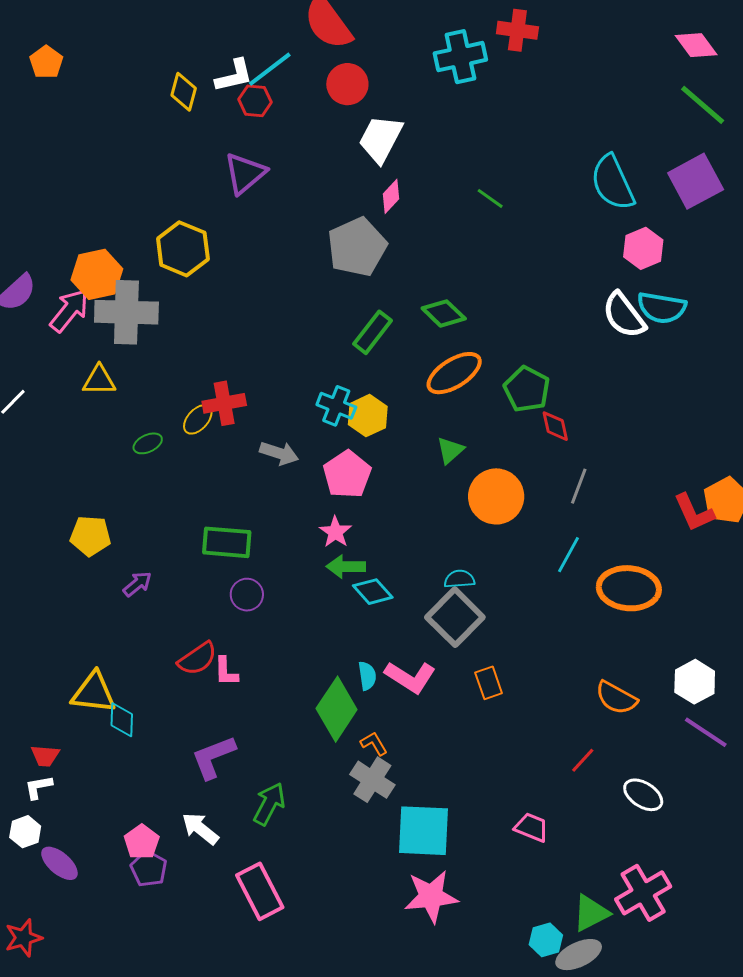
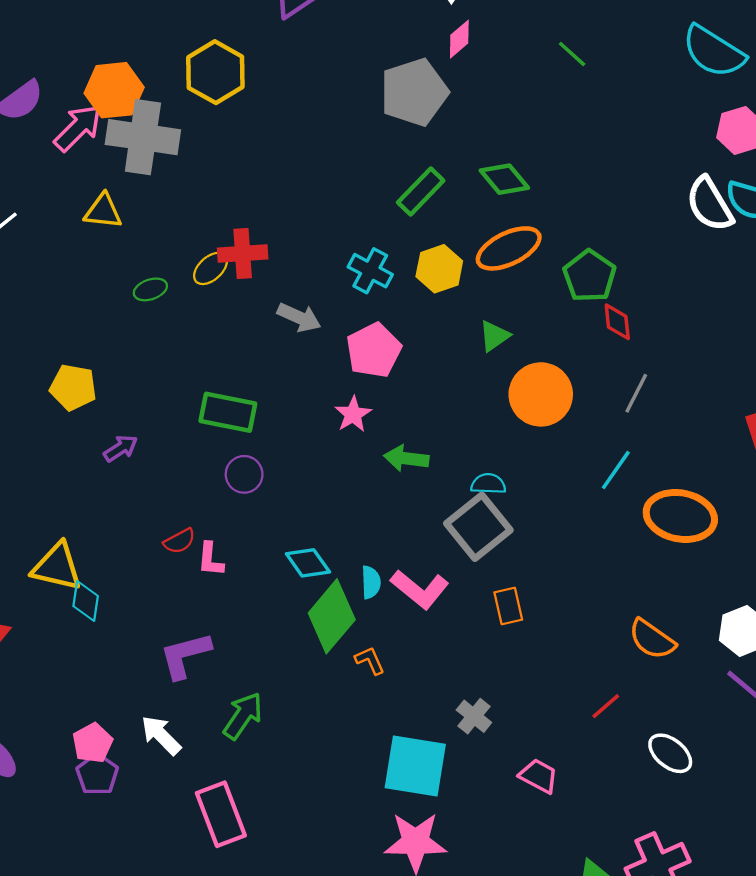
cyan semicircle: (613, 183) -> (714, 52), turned -40
yellow hexagon: (368, 416) -> (439, 269), moved
green arrow: (346, 567) -> (406, 458), moved
cyan diamond: (373, 592) -> (308, 563), moved
red semicircle: (197, 659) -> (180, 541), size x0.7
gray cross: (372, 780) -> (474, 716), moved, size x0.7

